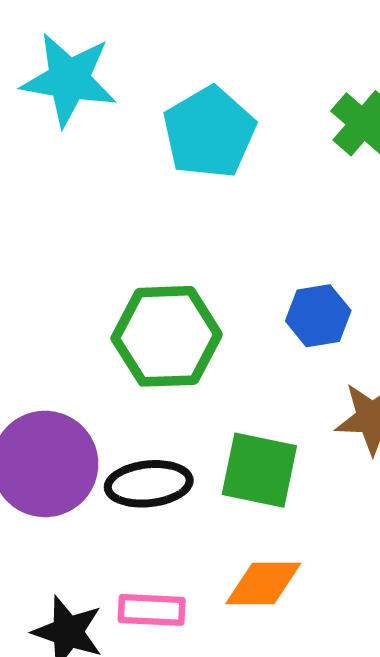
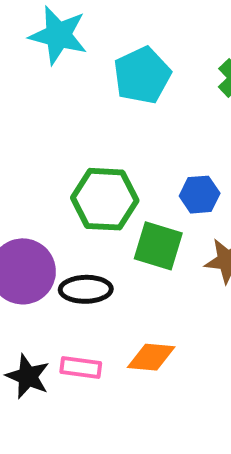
green square: (259, 470) -> (158, 246), moved

